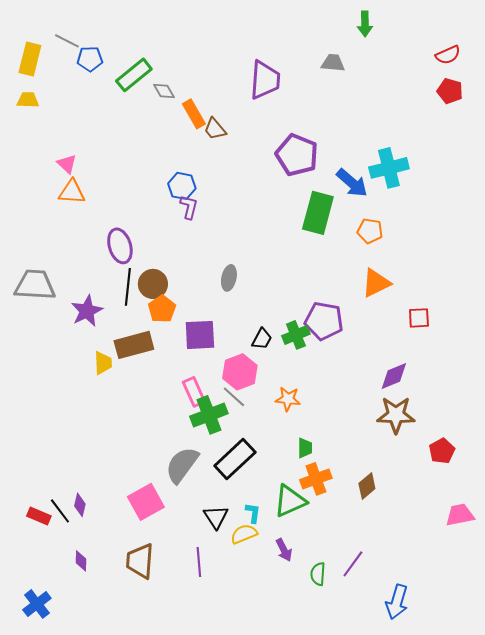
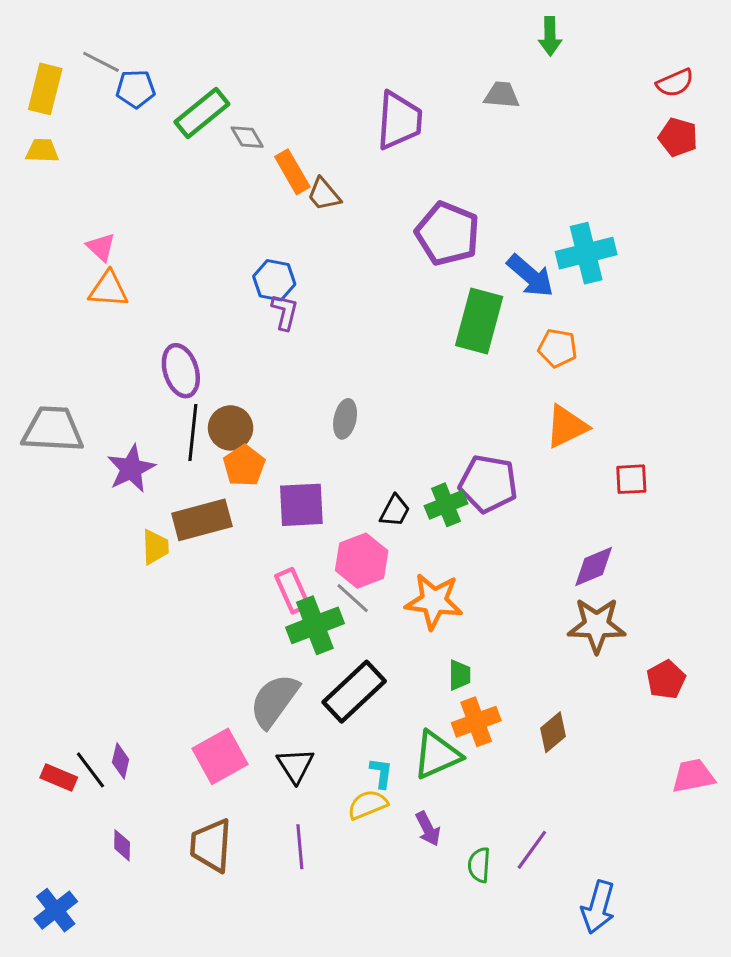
orange star: (288, 399) -> (434, 601), size x1.5
black triangle: (216, 517) -> (295, 765), moved

